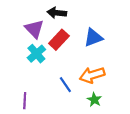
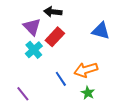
blue triangle: (93, 38) -> (101, 31), moved, turned 36
purple line: (25, 101) -> (23, 94), turned -42

